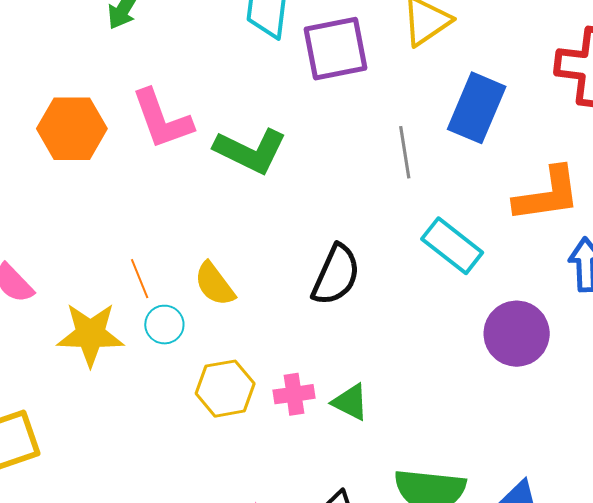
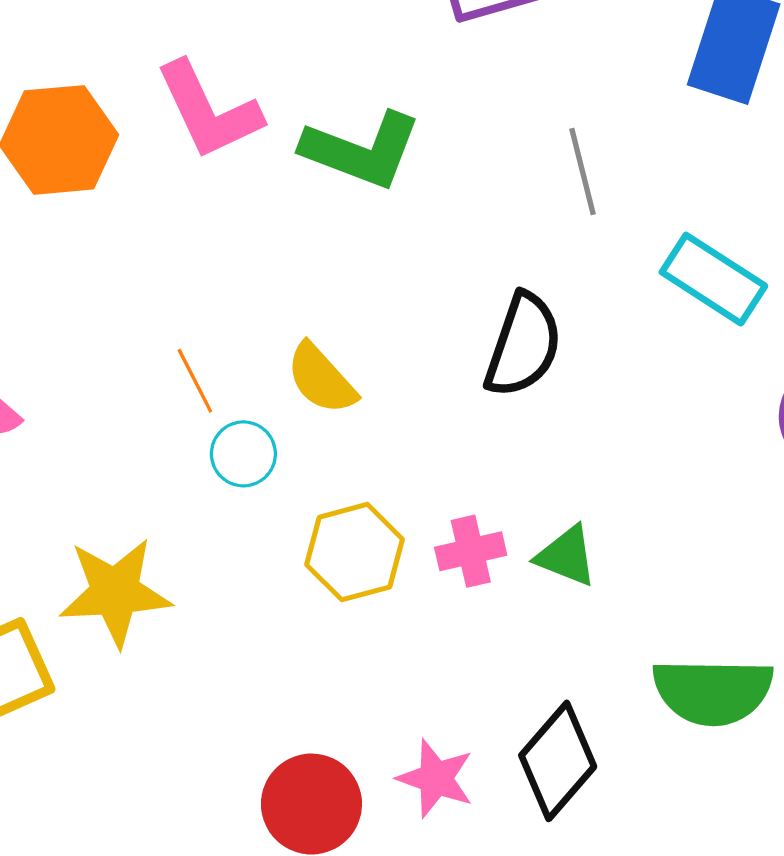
gray line: (405, 152) -> (583, 171), moved
yellow star: (90, 334) -> (115, 592), moved

